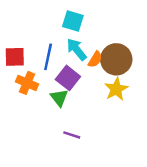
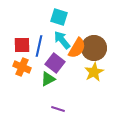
red square: (15, 57) -> (22, 45), moved
orange semicircle: (95, 59) -> (77, 48), size x1.5
green triangle: (59, 98) -> (48, 79), turned 42

